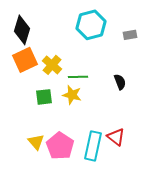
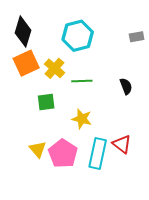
cyan hexagon: (91, 25) -> (78, 36), moved
yellow star: (72, 95) -> (82, 119), moved

